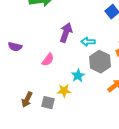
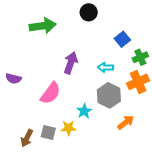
cyan arrow: (88, 42) -> (106, 67), moved
pink semicircle: (48, 60) -> (50, 93), size x1.5
gray square: (48, 103) -> (48, 132), moved

